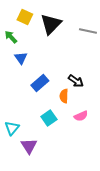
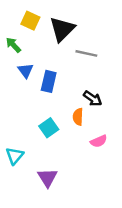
gray line: (88, 31) -> (86, 53), moved
blue rectangle: (40, 83) -> (49, 81), moved, turned -36
cyan square: (49, 118) -> (49, 128), moved
purple triangle: (29, 146) -> (47, 178), moved

